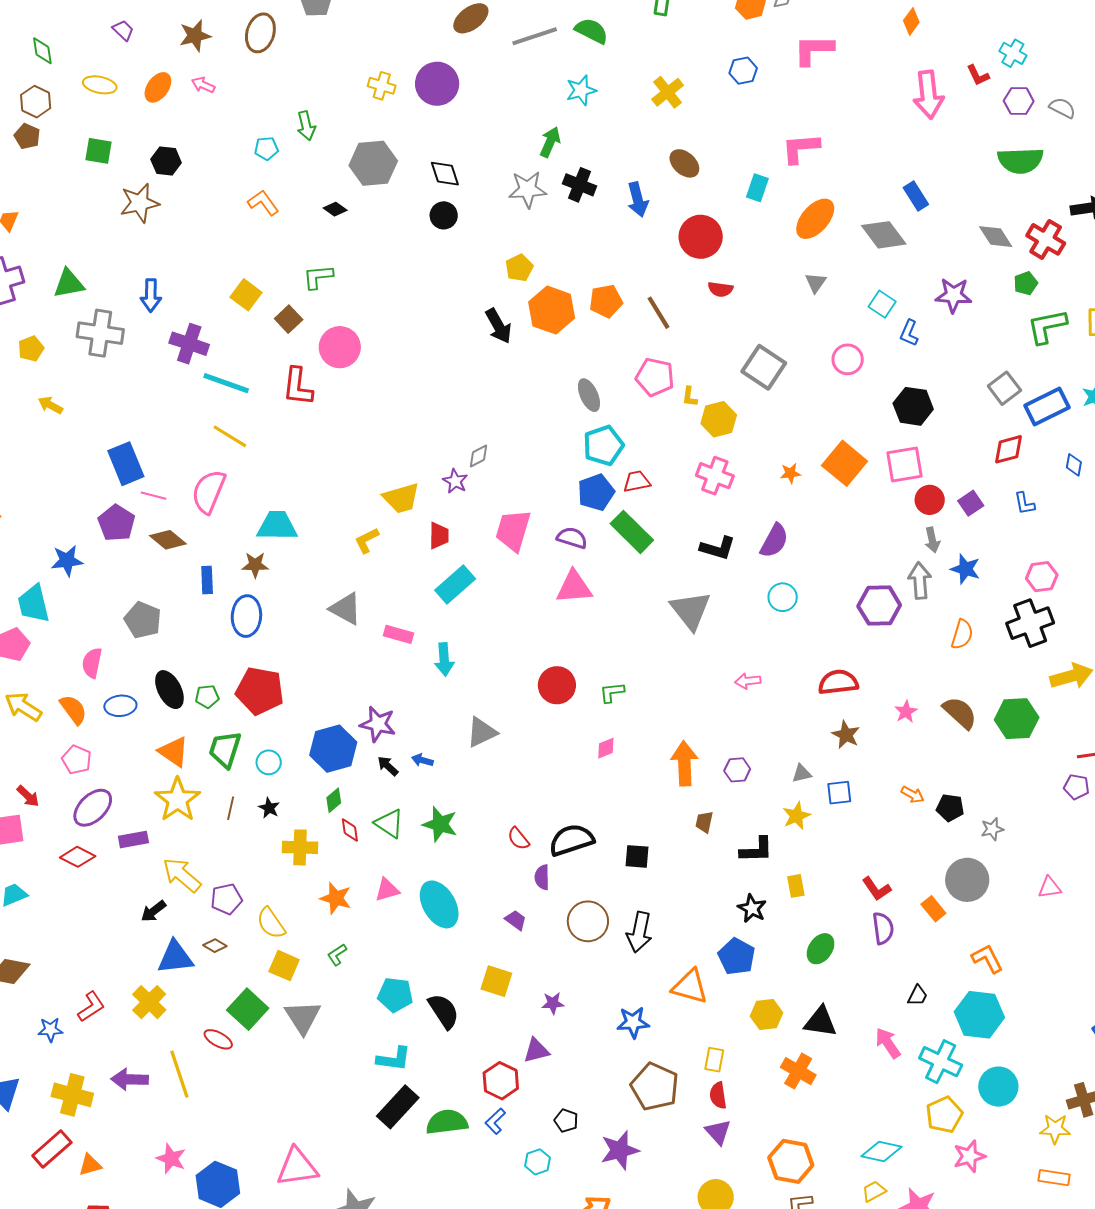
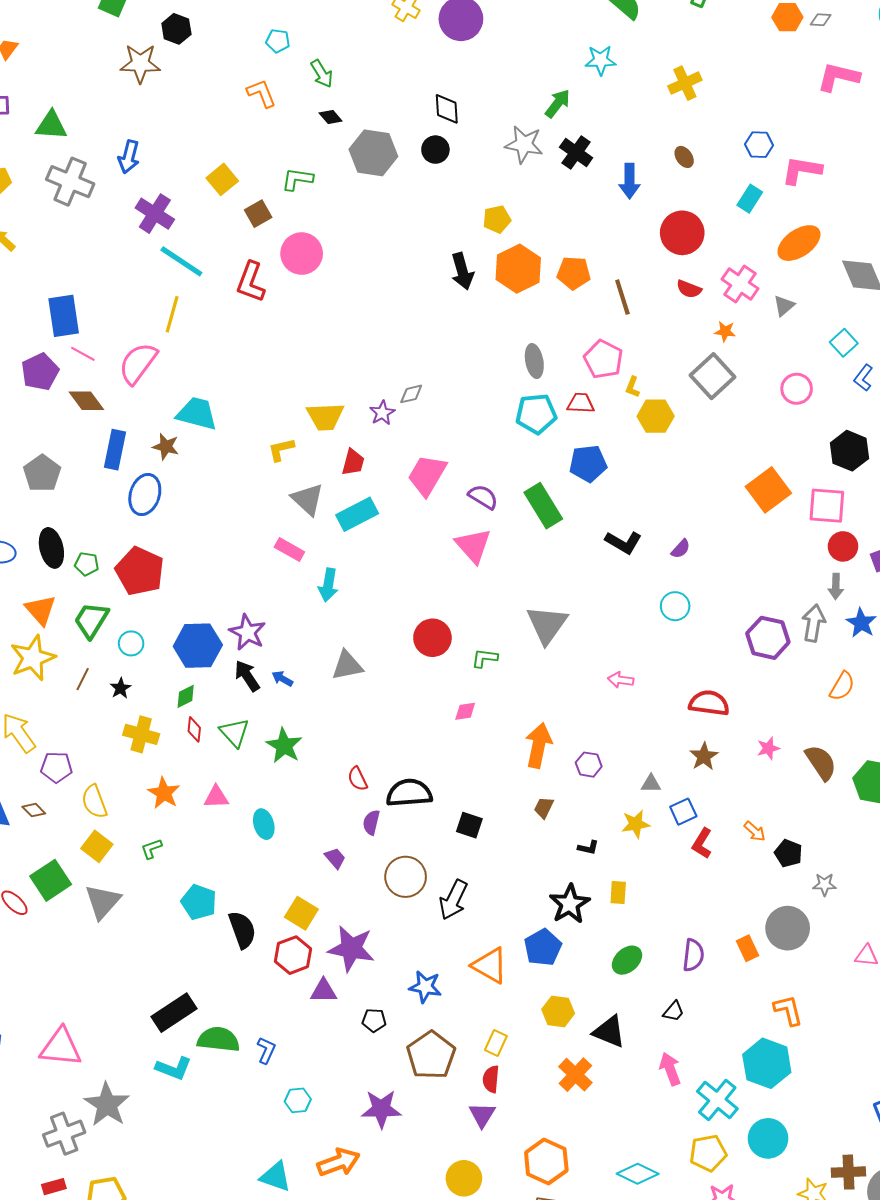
blue hexagon: (743, 71) -> (759, 145), moved
green arrow: (306, 126) -> (322, 74), moved, turned -32
gray hexagon: (373, 163) -> (373, 153), moved
brown ellipse: (684, 163) -> (684, 157), size x0.7
yellow line: (230, 436) -> (172, 314), turned 60
orange star: (790, 473) -> (725, 331), moved
pink cross: (715, 476) -> (740, 284), moved
red trapezoid: (637, 481) -> (581, 403), moved
blue pentagon: (596, 492) -> (588, 464), moved
purple semicircle: (774, 541) -> (681, 549), size x0.6
blue rectangle: (207, 580) -> (115, 450), size x1.4
pink triangle: (574, 587) -> (473, 546), turned 39
gray triangle: (346, 609) -> (308, 499), moved
gray triangle: (691, 610) -> (547, 624), moved
black arrow: (388, 766) -> (247, 676), size x1.4
blue square: (839, 793) -> (683, 812), turned -32
black L-shape: (756, 850) -> (588, 848), size x0.6
red L-shape: (876, 889) -> (702, 843), moved, turned 52
cyan ellipse: (439, 904) -> (264, 824), size x0.6
black star: (752, 908) -> (570, 904), size x1.4
black trapezoid: (917, 996) -> (674, 1011), moved
purple star: (553, 1003) -> (351, 949), size x2.0
cyan L-shape: (394, 1059) -> (174, 1068), moved
red hexagon: (501, 1081) -> (293, 955), moved
blue L-shape: (495, 1121) -> (266, 1050), turned 144
black pentagon: (566, 1121) -> (374, 1020), moved, turned -30

